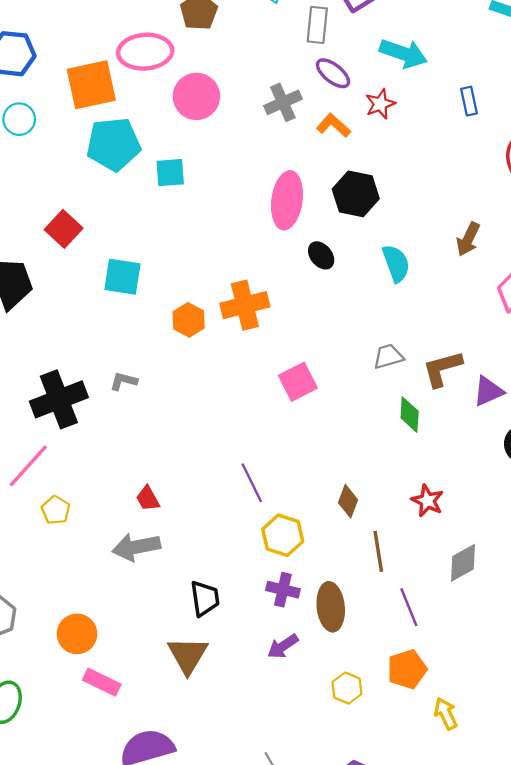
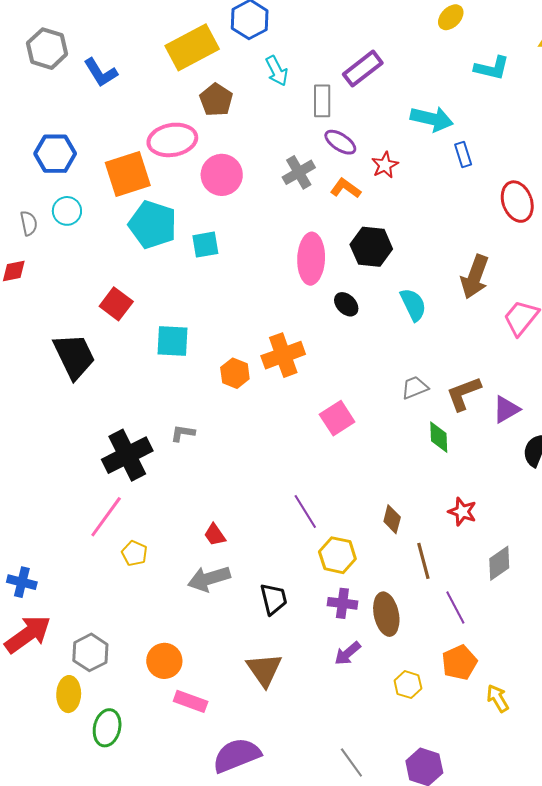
cyan arrow: (403, 53) -> (432, 119), moved
cyan pentagon: (114, 144) -> (153, 225), turned 30
brown arrow: (468, 239) -> (475, 277), size x1.4
black trapezoid: (205, 598) -> (274, 599), moved

